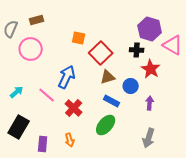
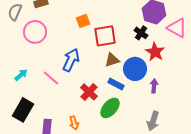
orange square: (79, 38) -> (83, 21), turned -32
black cross: (137, 50) -> (141, 33), turned 32
red square: (101, 53) -> (105, 36), turned 35
blue circle: (131, 86) -> (135, 69), size x1.5
red cross: (74, 108) -> (89, 92), moved

